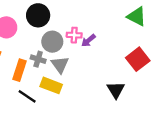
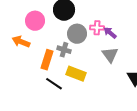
purple arrow: (88, 41) -> (110, 33), turned 80
gray triangle: (60, 65) -> (110, 55), moved

